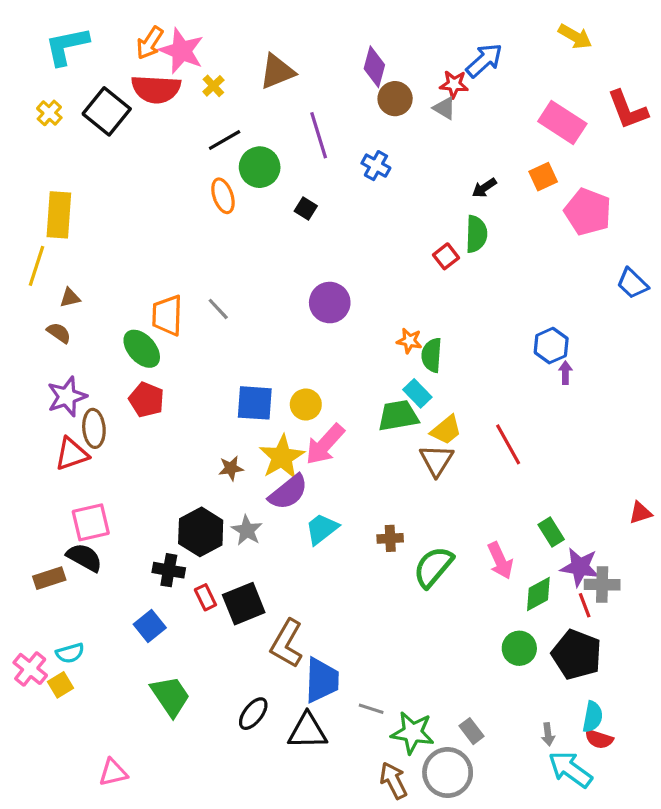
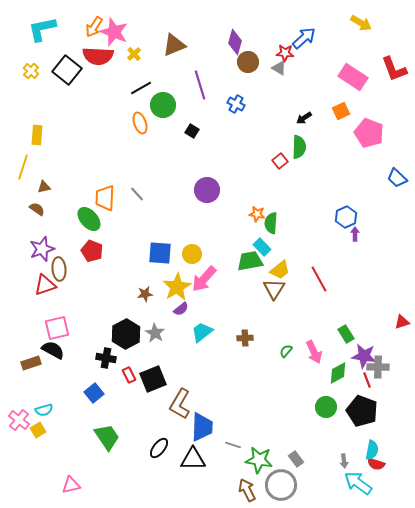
yellow rectangle: (59, 215) -> (37, 135), size x0.7
purple semicircle: (288, 492) -> (181, 309), size x0.6
green semicircle: (433, 567) -> (286, 351), moved, size x0.5

